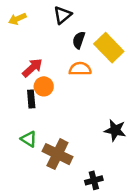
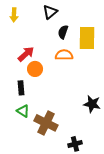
yellow arrow: (17, 19) -> (14, 15), turned -64
yellow rectangle: (109, 48) -> (87, 38), turned 45
black rectangle: (31, 99) -> (21, 88), moved

